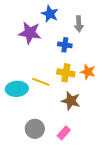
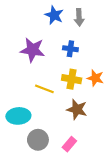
gray arrow: (79, 24) -> (79, 17), moved
purple star: (30, 33) -> (33, 50), moved
cyan ellipse: (17, 89) -> (18, 116), moved

